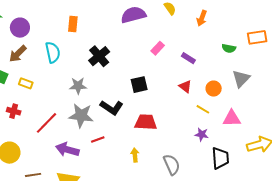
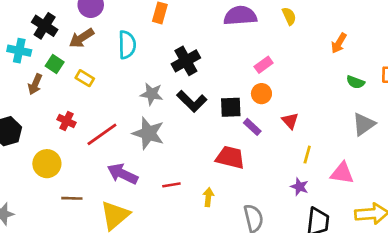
orange arrow: (202, 18) -> (339, 43), moved
purple rectangle: (188, 58) -> (252, 127), moved
orange circle: (214, 89) -> (261, 94), moved
black L-shape: (112, 107) -> (192, 101), moved
yellow line: (203, 109) -> (307, 155), turned 64
red cross: (14, 111) -> (66, 121), moved
red line: (98, 139) -> (171, 185), moved

